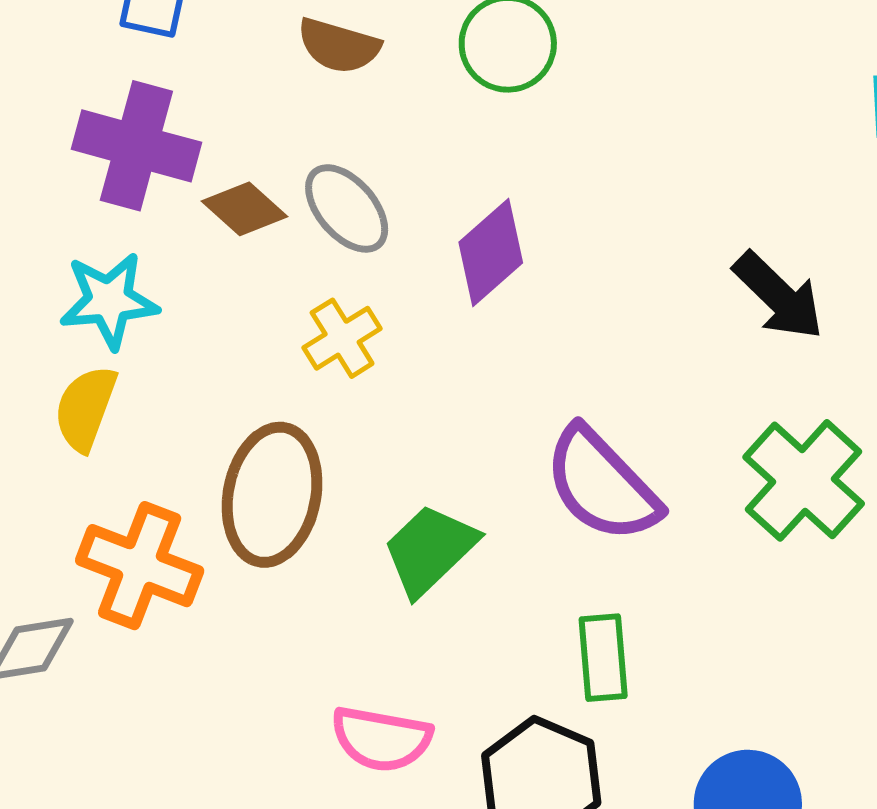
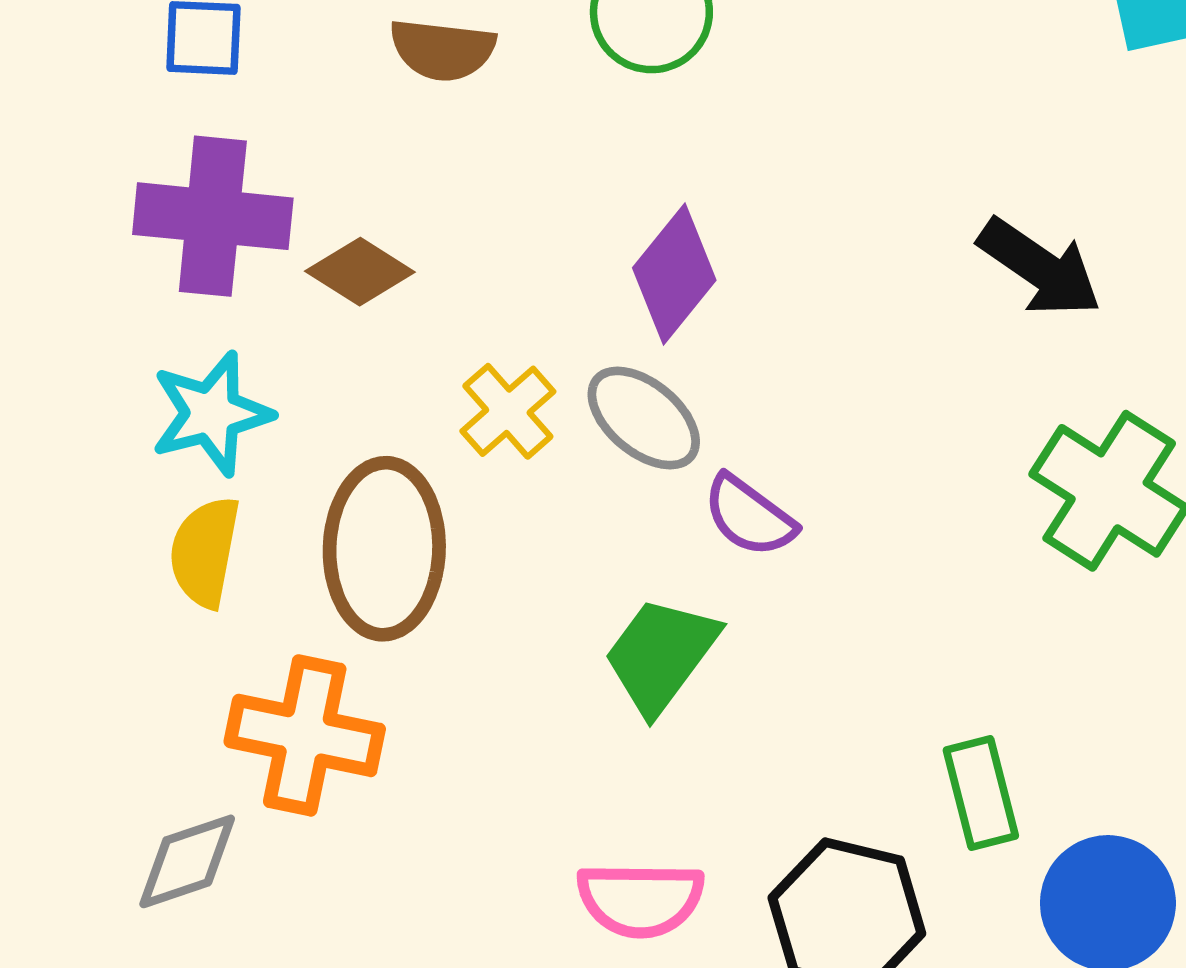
gray ellipse: (347, 208) -> (644, 418), moved
purple semicircle: (602, 485) -> (749, 516), moved, size x0.6
brown ellipse: (272, 495) -> (384, 549), moved
green rectangle: (603, 658) -> (981, 793), moved

